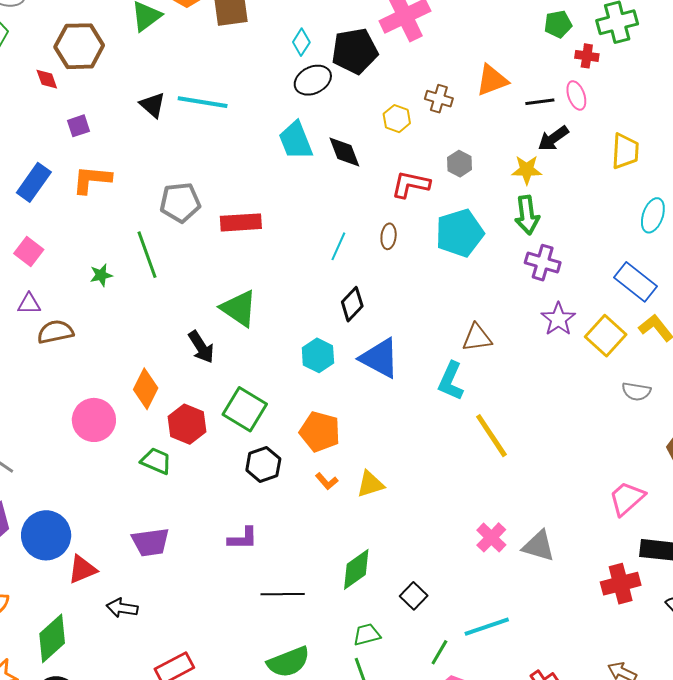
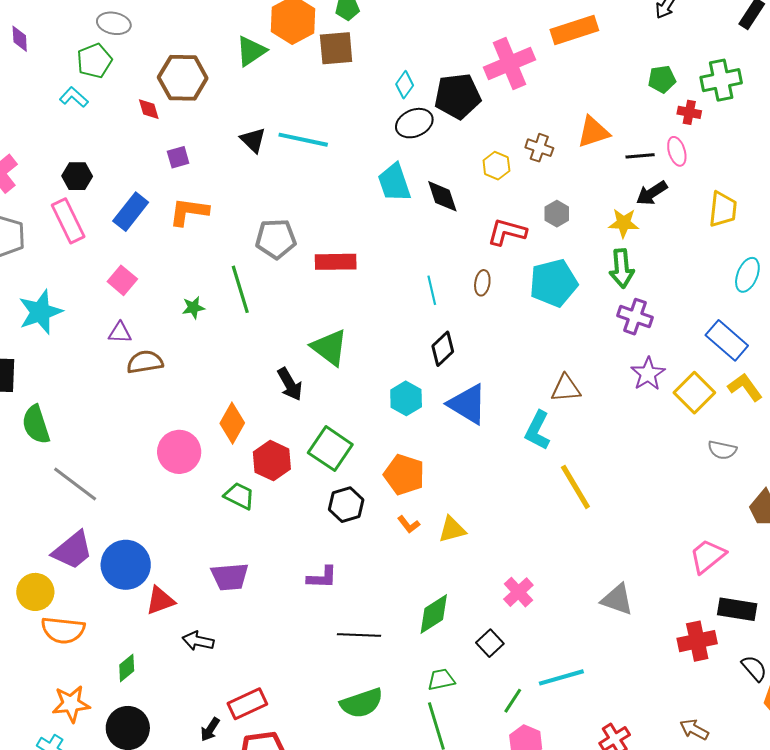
cyan line: (338, 246) -> (432, 290), turned -40
pink cross: (491, 537) -> (518, 592), moved
green diamond: (52, 638) -> (127, 668), size x0.6

